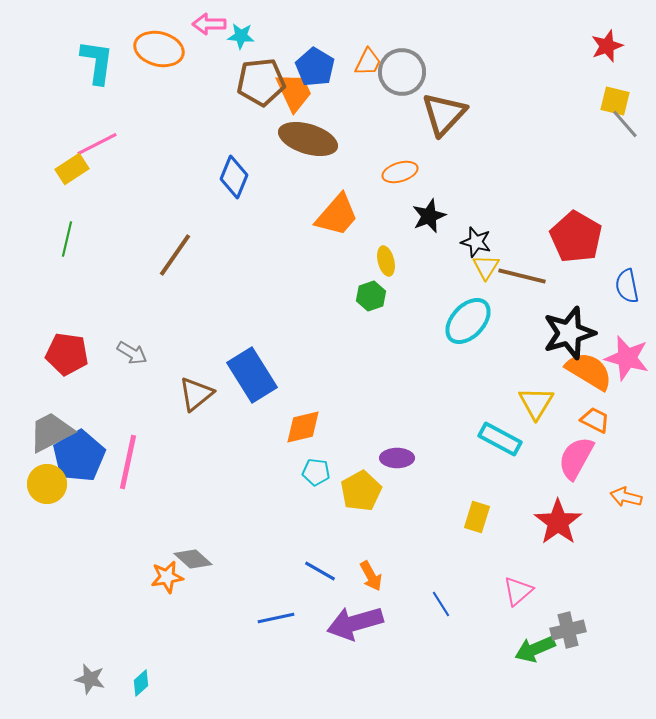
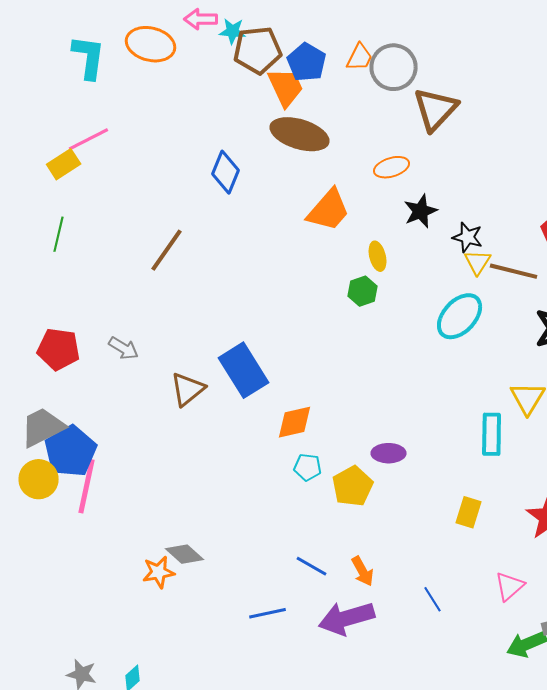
brown pentagon: (261, 82) -> (258, 50), moved
cyan rectangle: (500, 439) -> (492, 434), turned 63
pink line: (128, 462) -> (87, 486), moved

